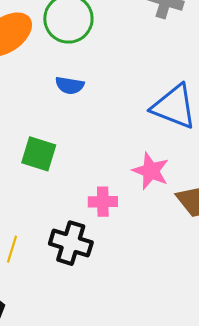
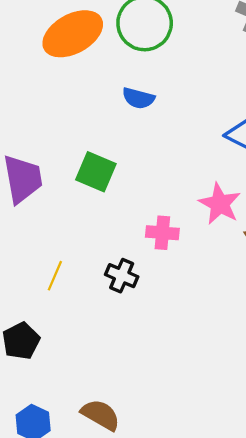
black cross: (71, 243) -> (122, 276), size x0.7

